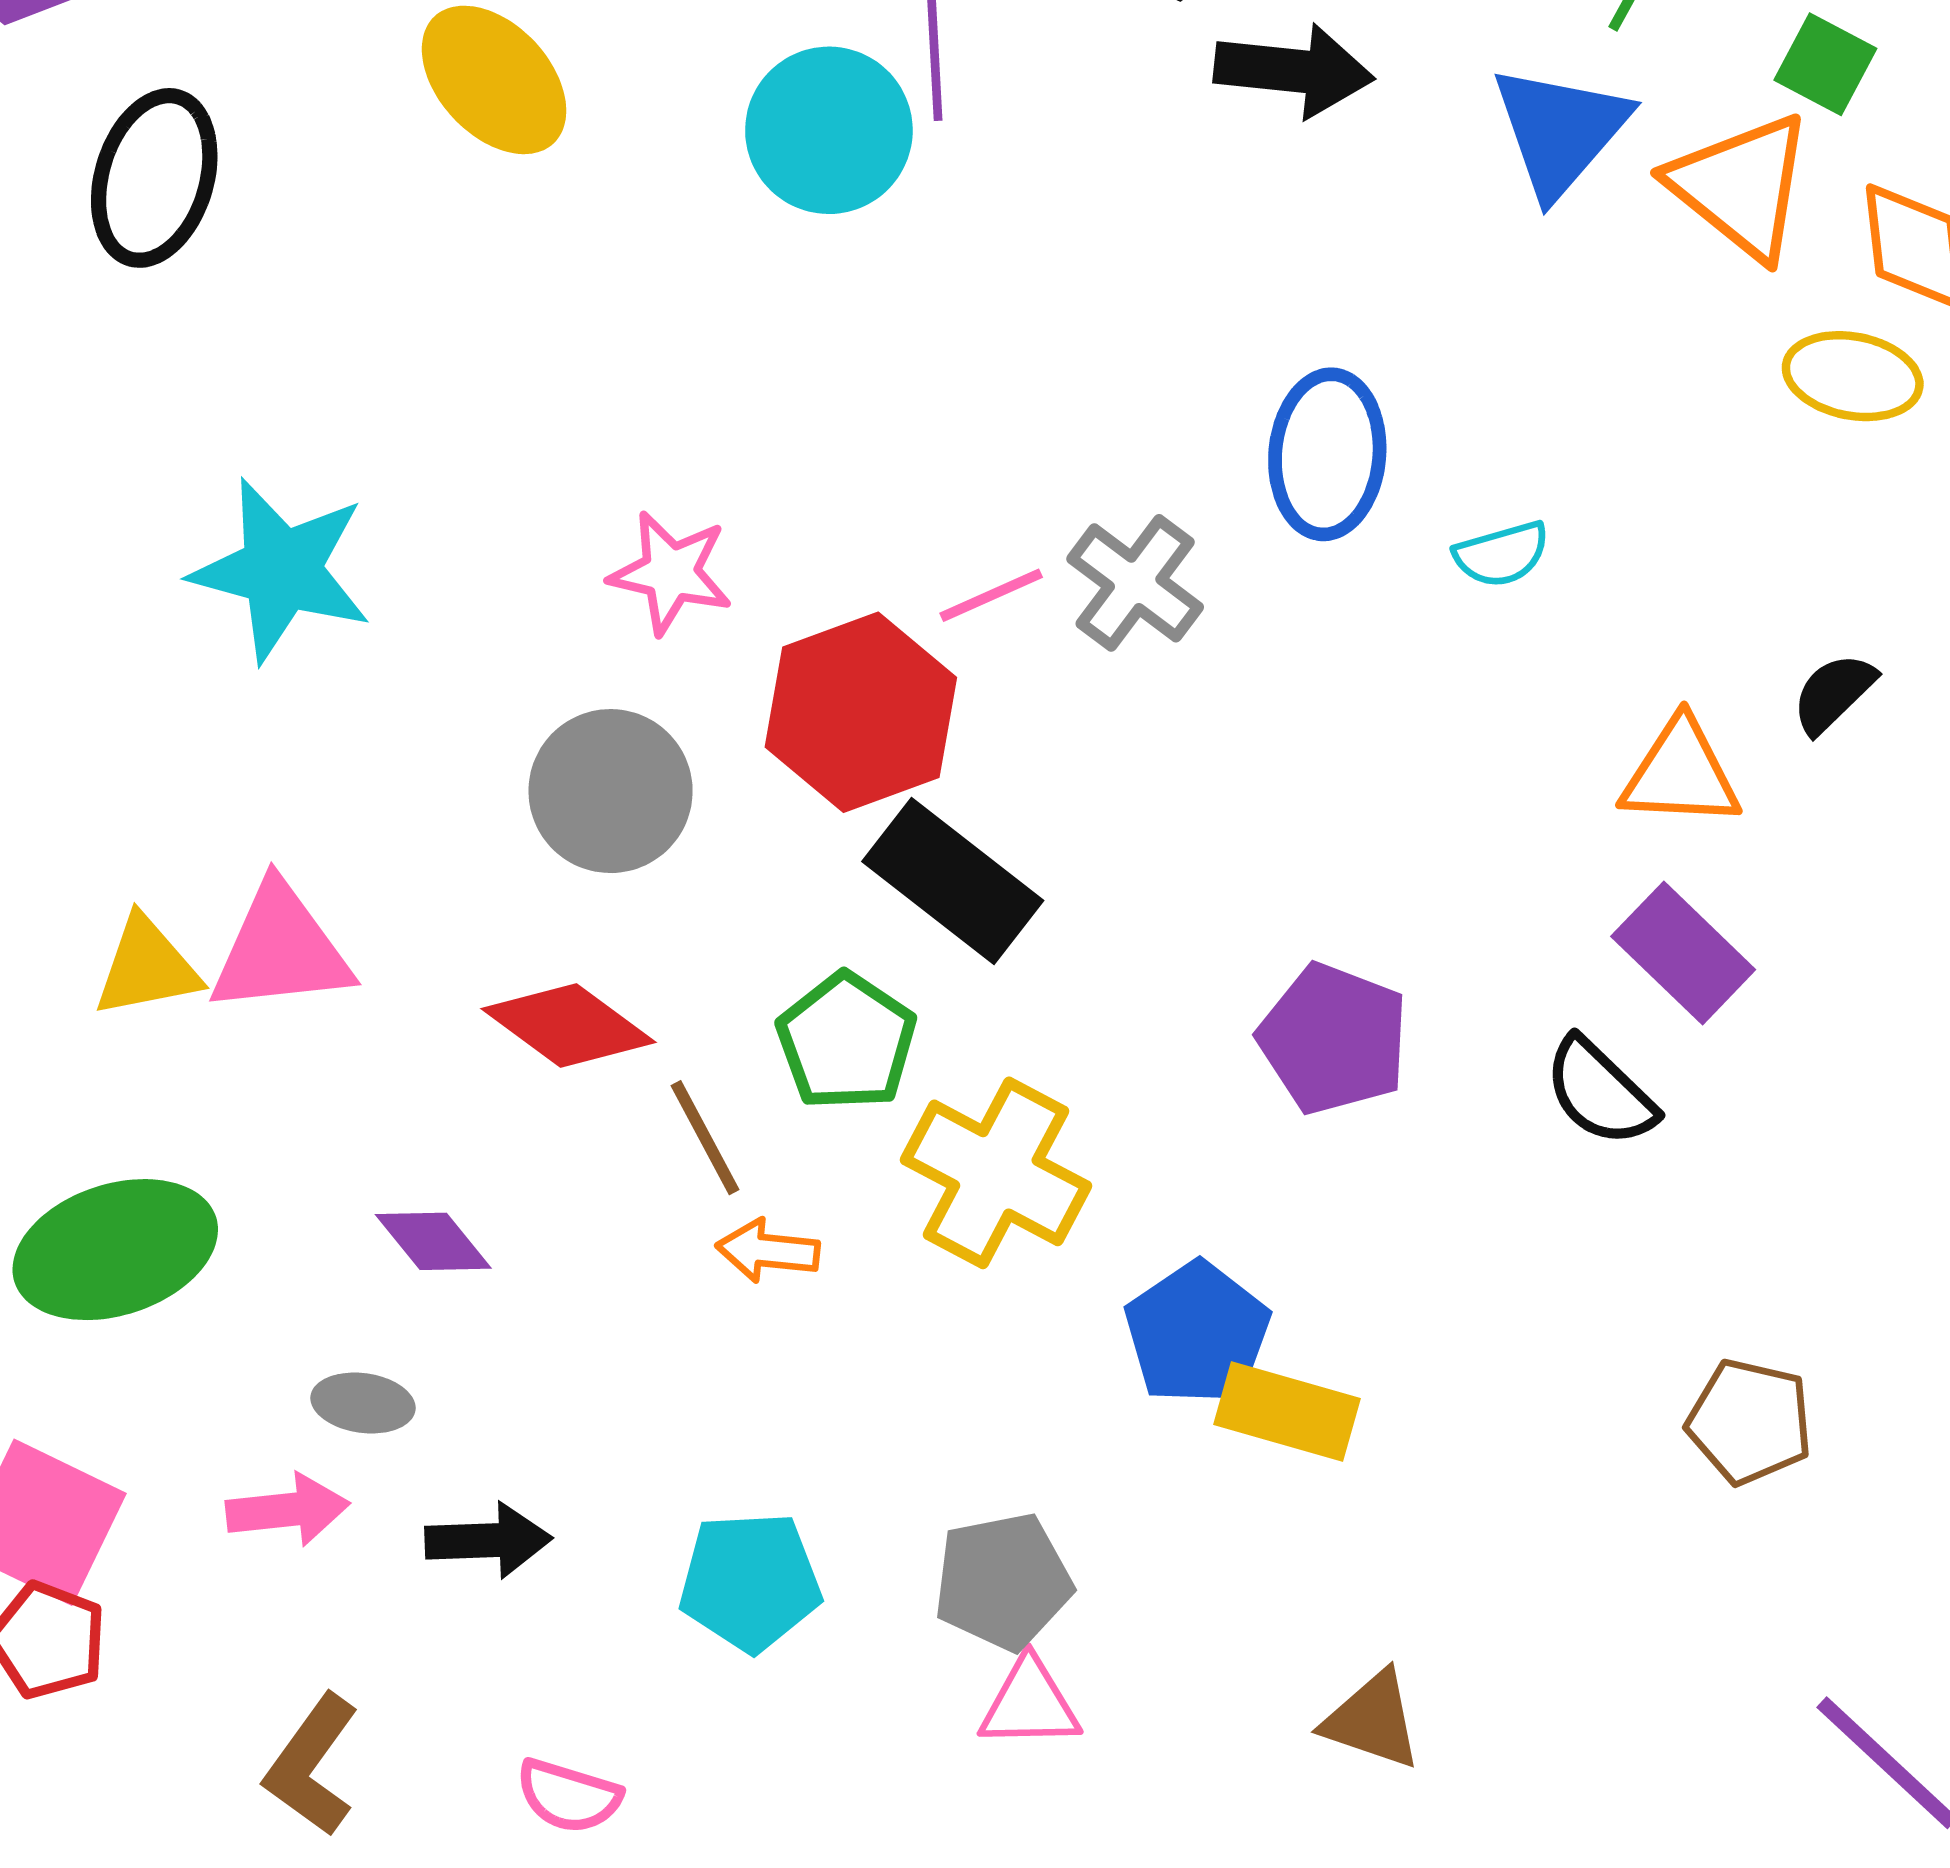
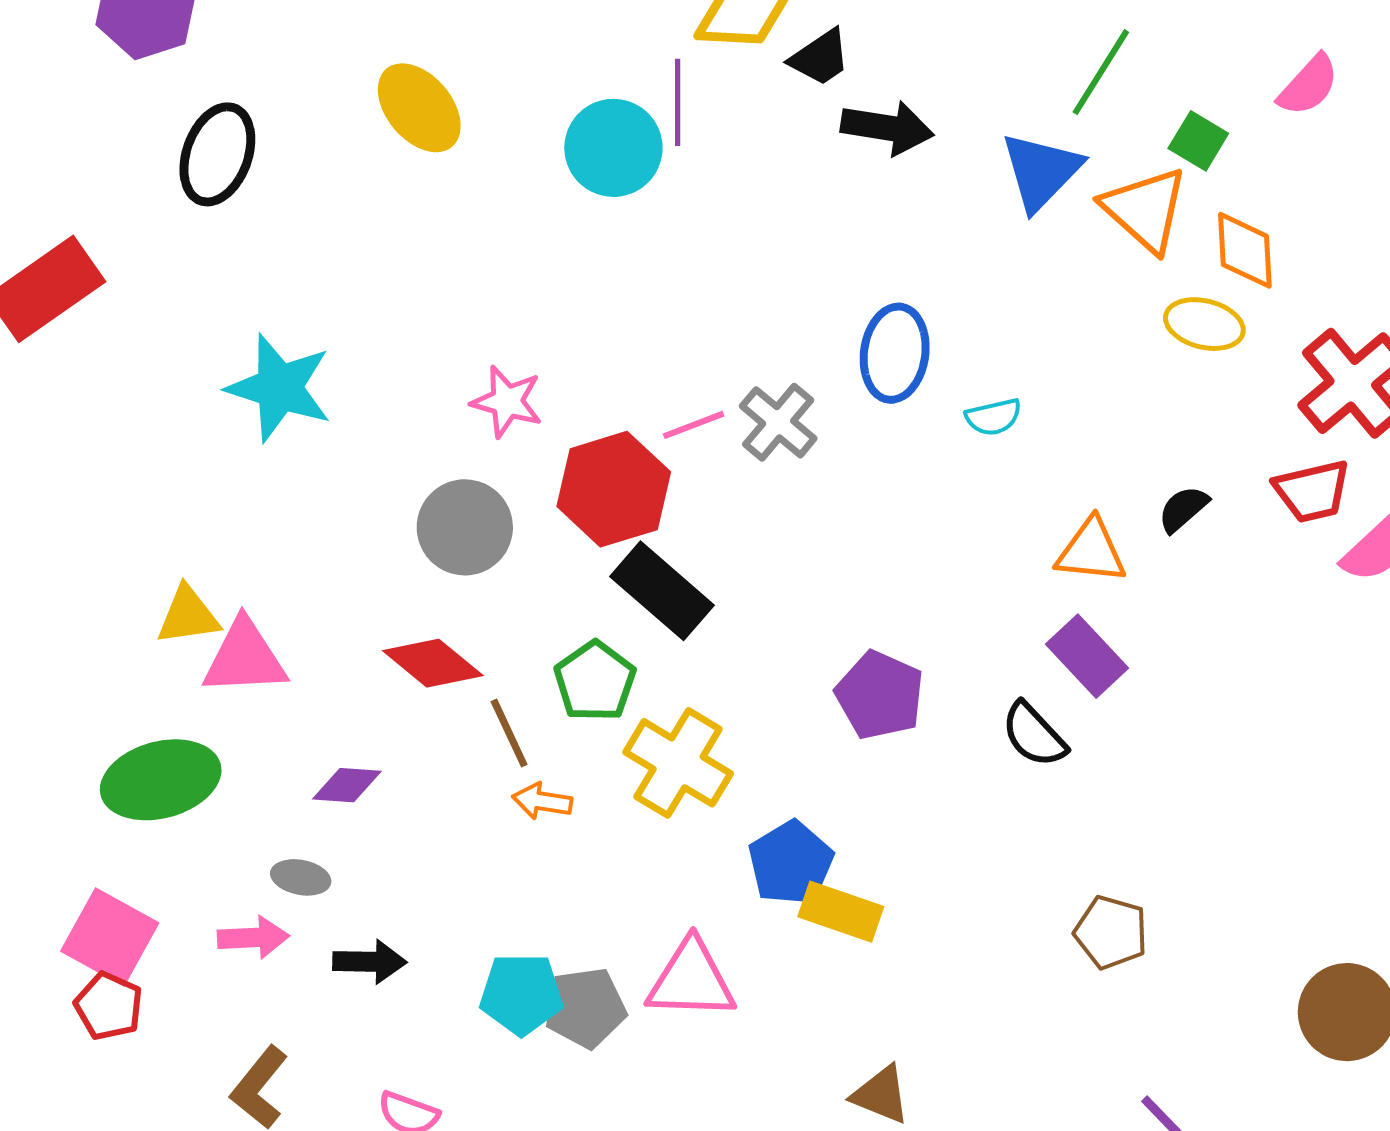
pink triangle: (281, 949) -> (245, 658), moved
purple diamond: (433, 1241) -> (347, 785), turned -50
gray pentagon: (1003, 1581) -> (585, 1008), moved
pink triangle: (1030, 1704) -> (691, 980), moved, size x1.5

